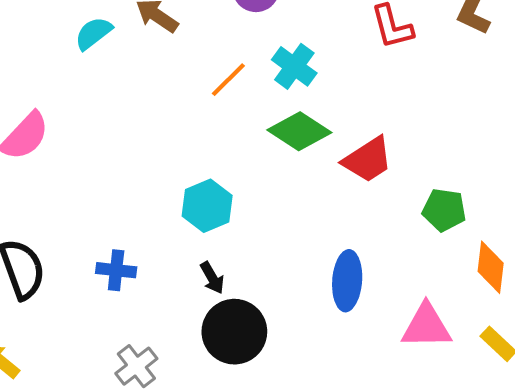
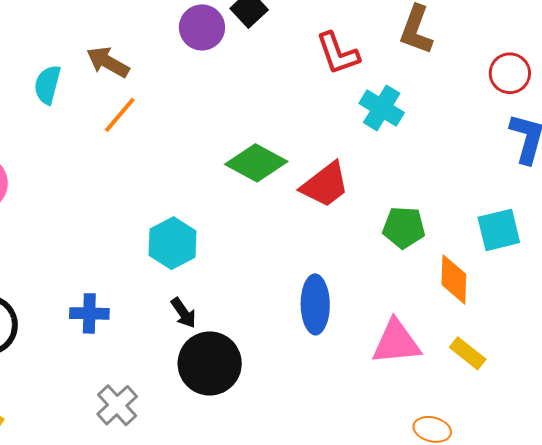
cyan semicircle: (93, 33) -> (47, 85), turned -33
cyan cross: (294, 66) -> (382, 108), moved
orange line: (228, 80) -> (120, 115), moved

